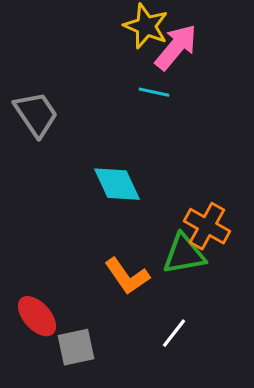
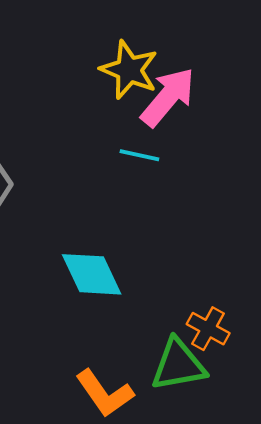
orange cross: (207, 226) -> (208, 329), size x0.7

